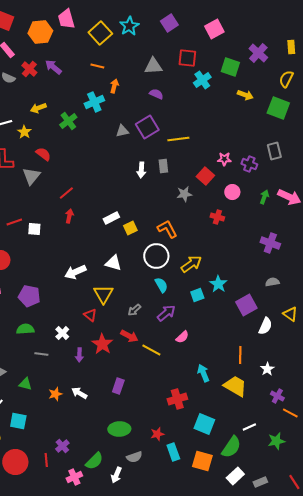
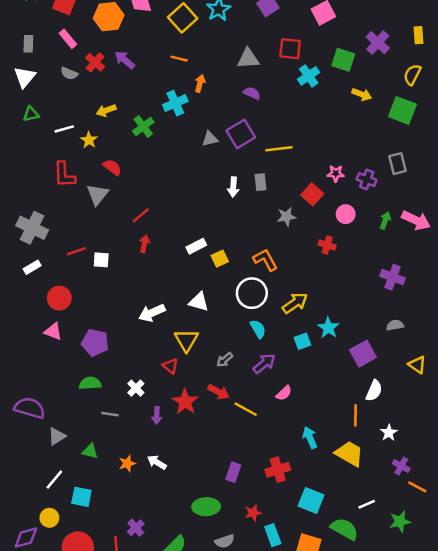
white semicircle: (265, 326) -> (374, 391), moved
purple rectangle: (118, 386) -> (233, 472), moved
green semicircle: (231, 447) -> (344, 529), turned -95

